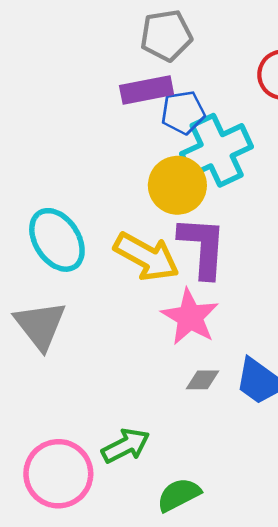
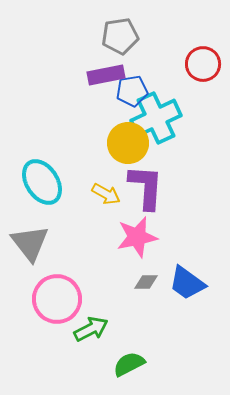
yellow arrow: (147, 257) -> (106, 194), size x0.6
pink star: (190, 317) -> (137, 237), turned 30
pink circle: (58, 474) -> (57, 299), moved

